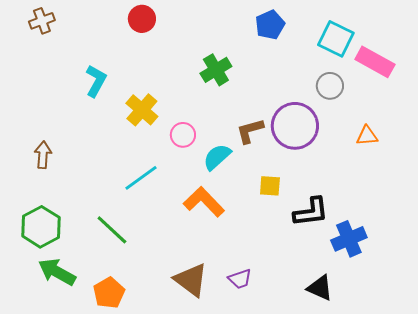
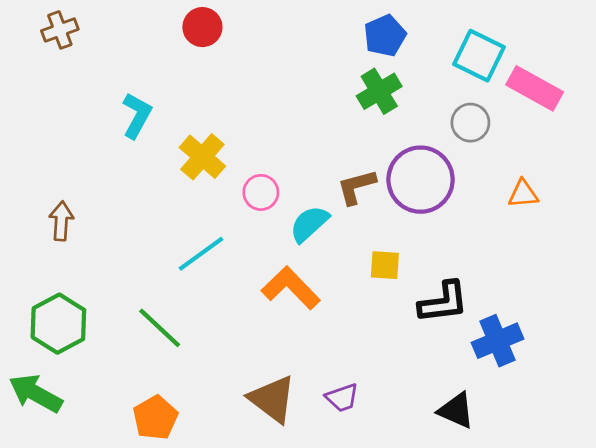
green cross: (216, 70) -> (379, 91), moved
green arrow: (57, 272) -> (36, 393), moved

